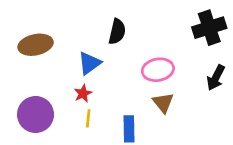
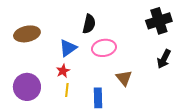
pink ellipse: (158, 70) -> (104, 48), moved

